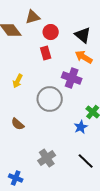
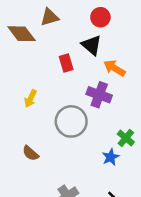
red circle: (51, 32) -> (100, 17), moved
black triangle: (83, 35) -> (92, 45), moved

